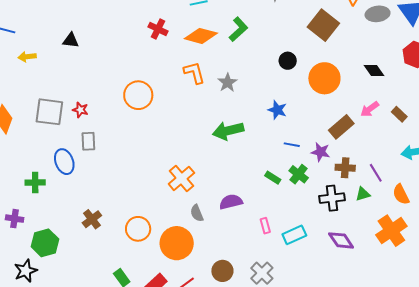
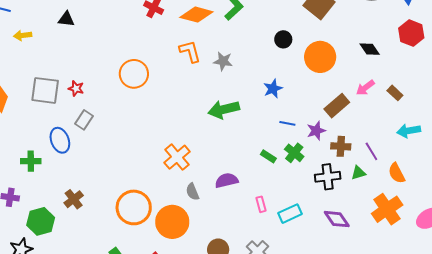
gray star: (227, 83) -> (223, 61), turned -30
blue star: (277, 110) -> (273, 89), turned 30
gray rectangle: (88, 141) -> (84, 120), turned 36
purple star: (321, 152) -> (316, 131), turned -30
brown cross: (92, 219) -> (74, 199), moved
orange circle: (138, 229) -> (134, 207), size x1.4

